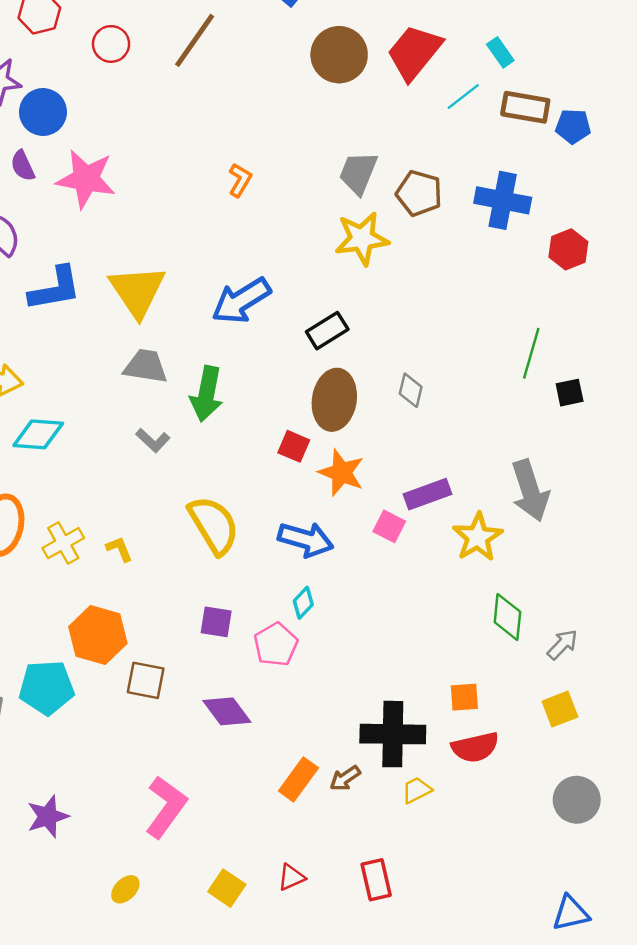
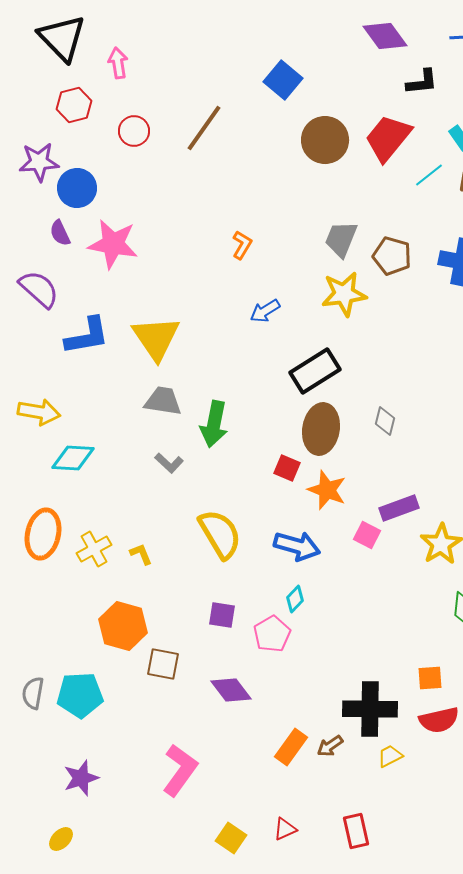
blue arrow: (241, 301) -> (265, 311), moved, size x0.6
black rectangle: (327, 331) -> (315, 371), size x1.4
cyan pentagon: (47, 688) -> (80, 695), moved
yellow ellipse: (125, 889) -> (61, 839), moved

